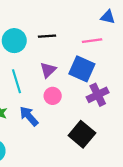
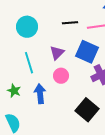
black line: (47, 36) -> (70, 23), moved
blue arrow: (29, 116) -> (40, 94), turned 36

